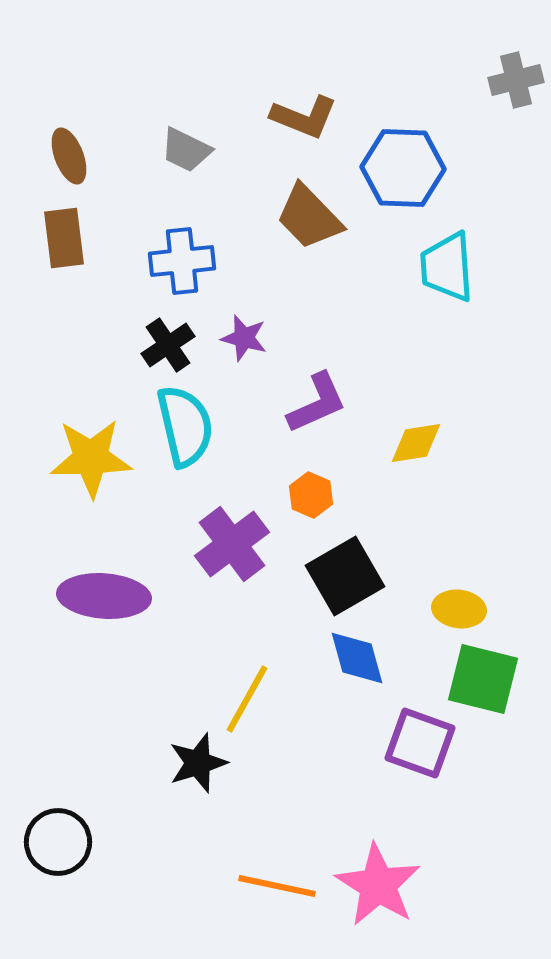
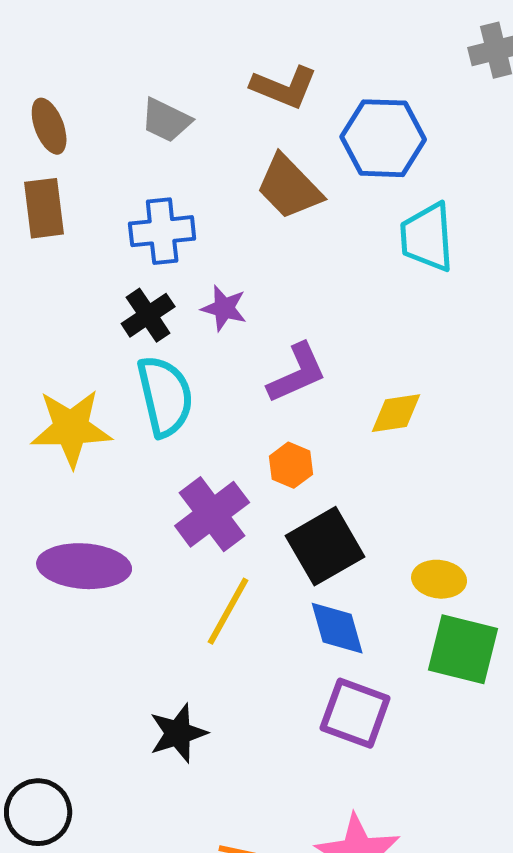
yellow line: (247, 699) -> (228, 611), moved
purple square: (420, 743) -> (355, 713), moved

